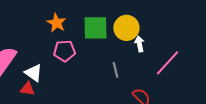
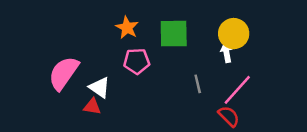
yellow circle: (126, 28) -> (234, 34), moved
pink line: (167, 63) -> (237, 90), moved

